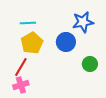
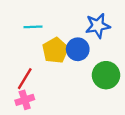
yellow pentagon: (32, 43) -> (55, 50), moved
green circle: (90, 64) -> (106, 75), size x1.5

